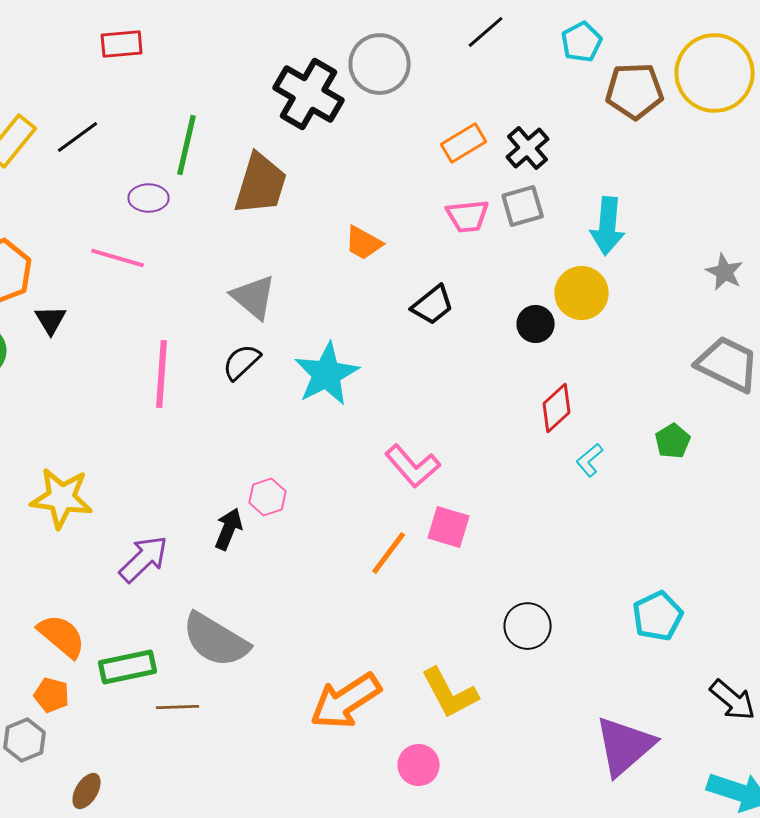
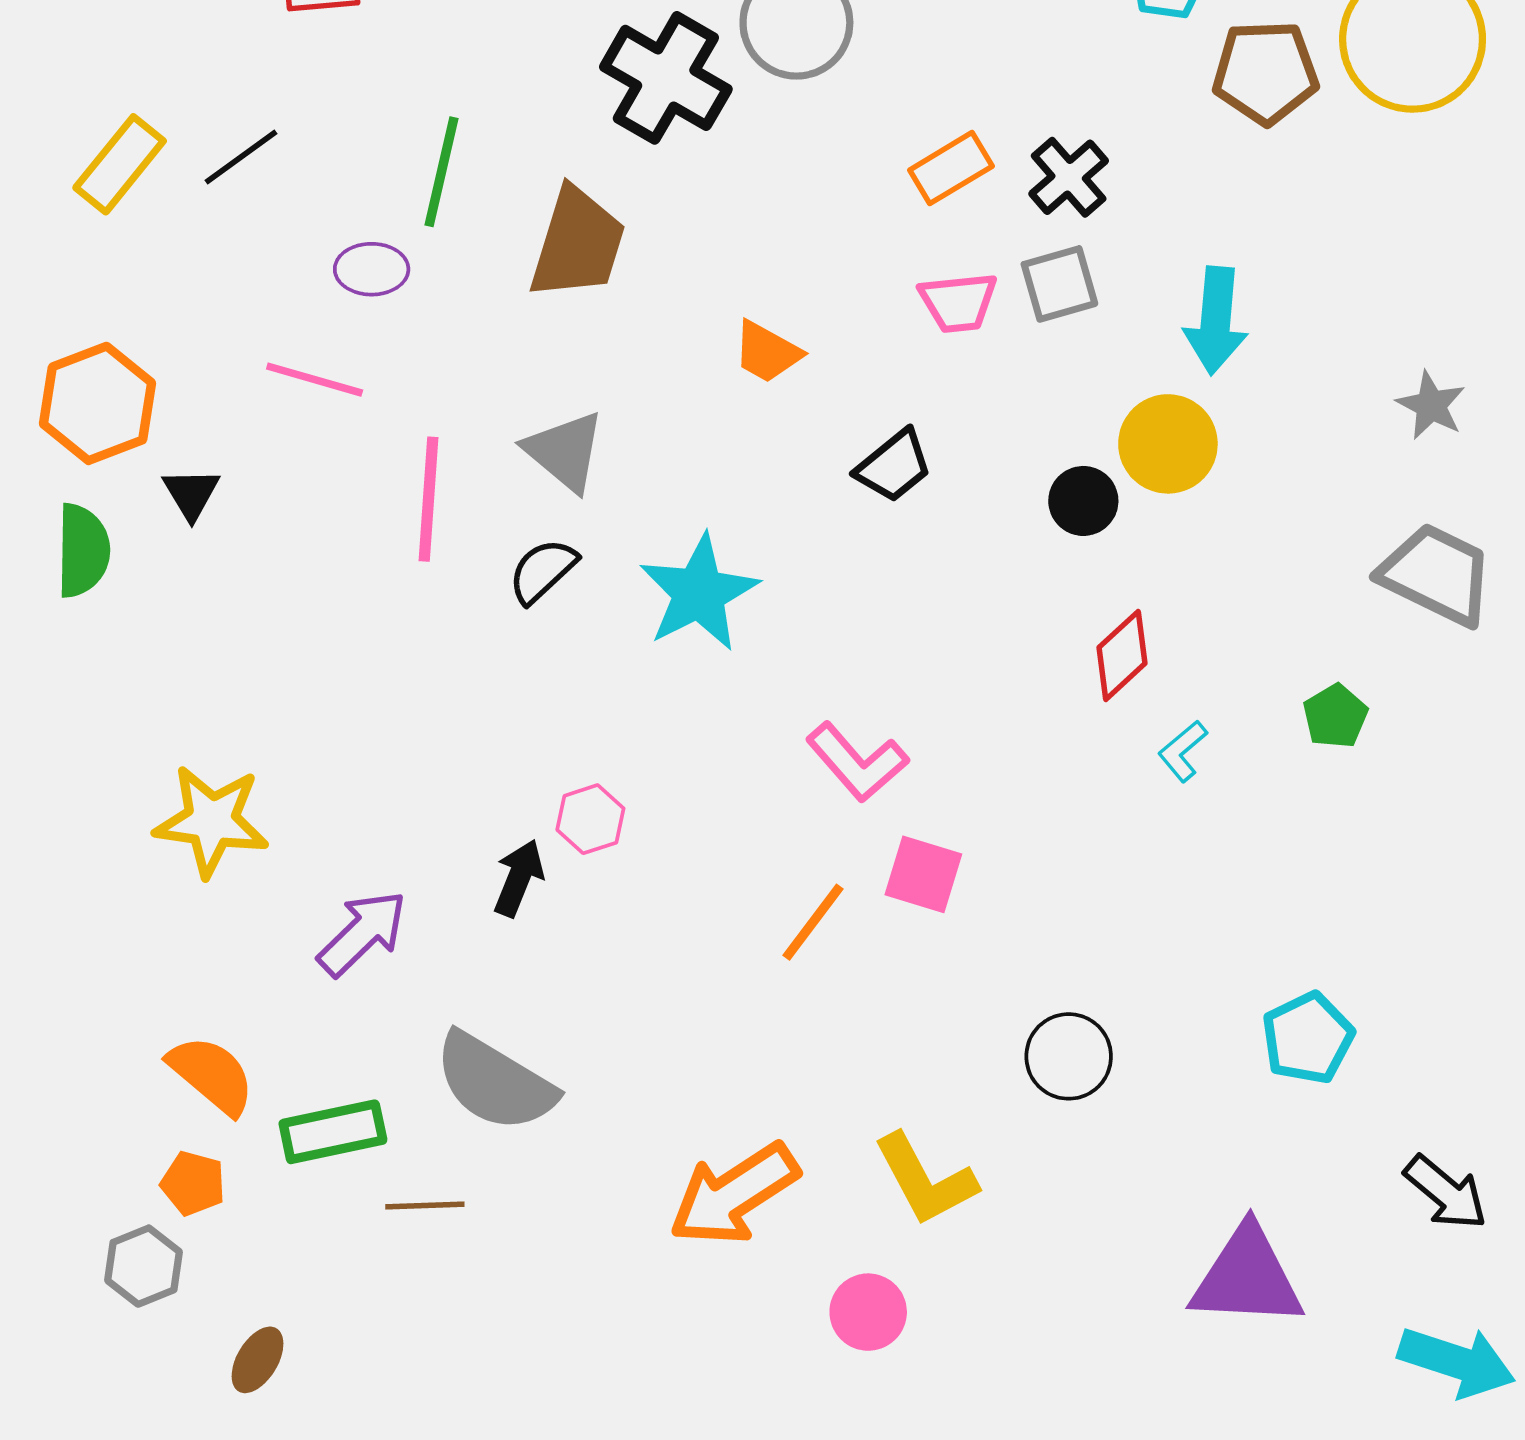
pink line: (162, 374) -> (429, 499), moved
purple triangle: (625, 746) -> (1247, 1277), turned 44

